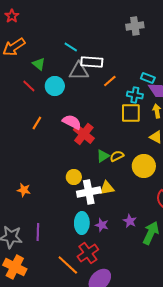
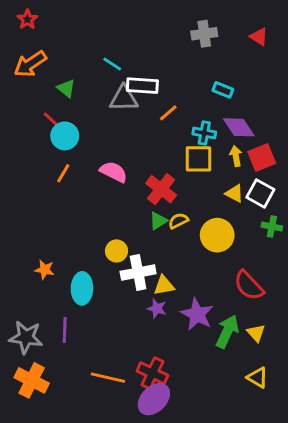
cyan rectangle: (148, 78) -> (223, 90), moved
cyan circle: (55, 86) -> (65, 136), moved
red cross: (84, 134) -> (161, 189), moved
yellow triangle: (107, 188) -> (164, 285), moved
purple star: (130, 221) -> (197, 314), size x1.6
cyan ellipse: (82, 223) -> (82, 288), moved
purple star: (102, 225) -> (157, 308), moved
red cross: (88, 253) -> (152, 373), moved, turned -30
orange line: (68, 265) -> (108, 378), turned -30

